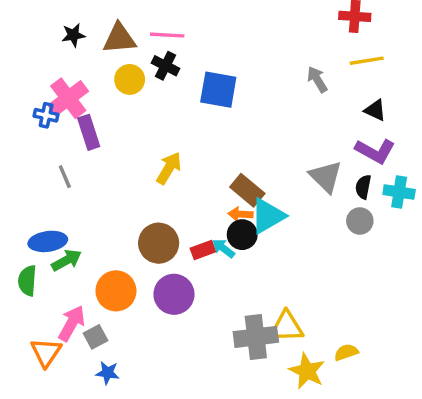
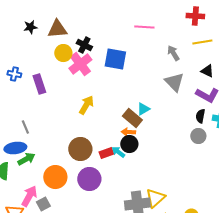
pink line: (167, 35) -> (144, 27), moved
pink cross: (68, 98) -> (80, 64), moved
gray line: (65, 177) -> (25, 127), moved
gray triangle: (326, 177) -> (174, 82), moved
cyan triangle: (268, 216) -> (143, 109), moved, size x0.6
yellow triangle: (287, 327) -> (155, 198), turned -40

